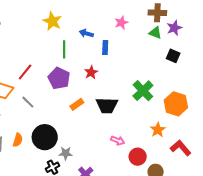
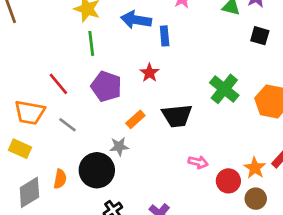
blue arrow: (86, 33) -> (136, 20), size x1.5
green line: (64, 49) -> (91, 43), moved
red line: (25, 72) -> (58, 84), turned -72
orange star: (158, 130) -> (255, 168), moved
gray star: (66, 153) -> (119, 147), moved

